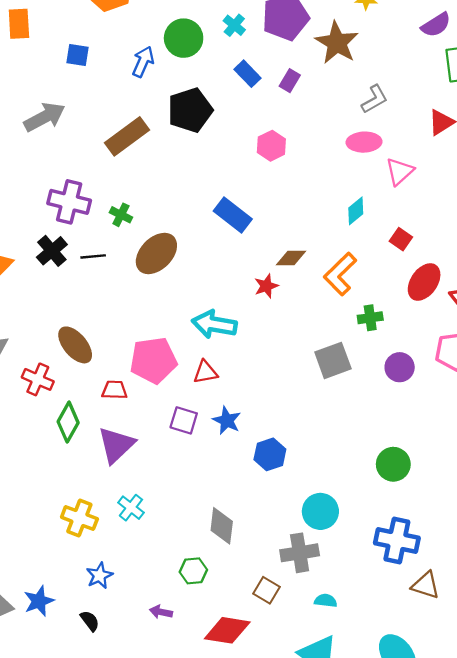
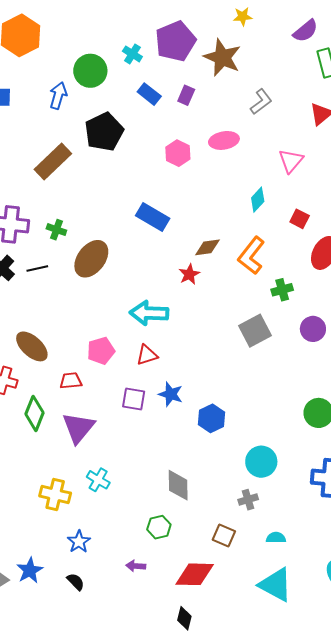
pink ellipse: (364, 142) -> (224, 140), moved
pink pentagon: (153, 360) -> (101, 351), size x0.7
gray cross: (300, 553) -> (248, 500), size x0.6

